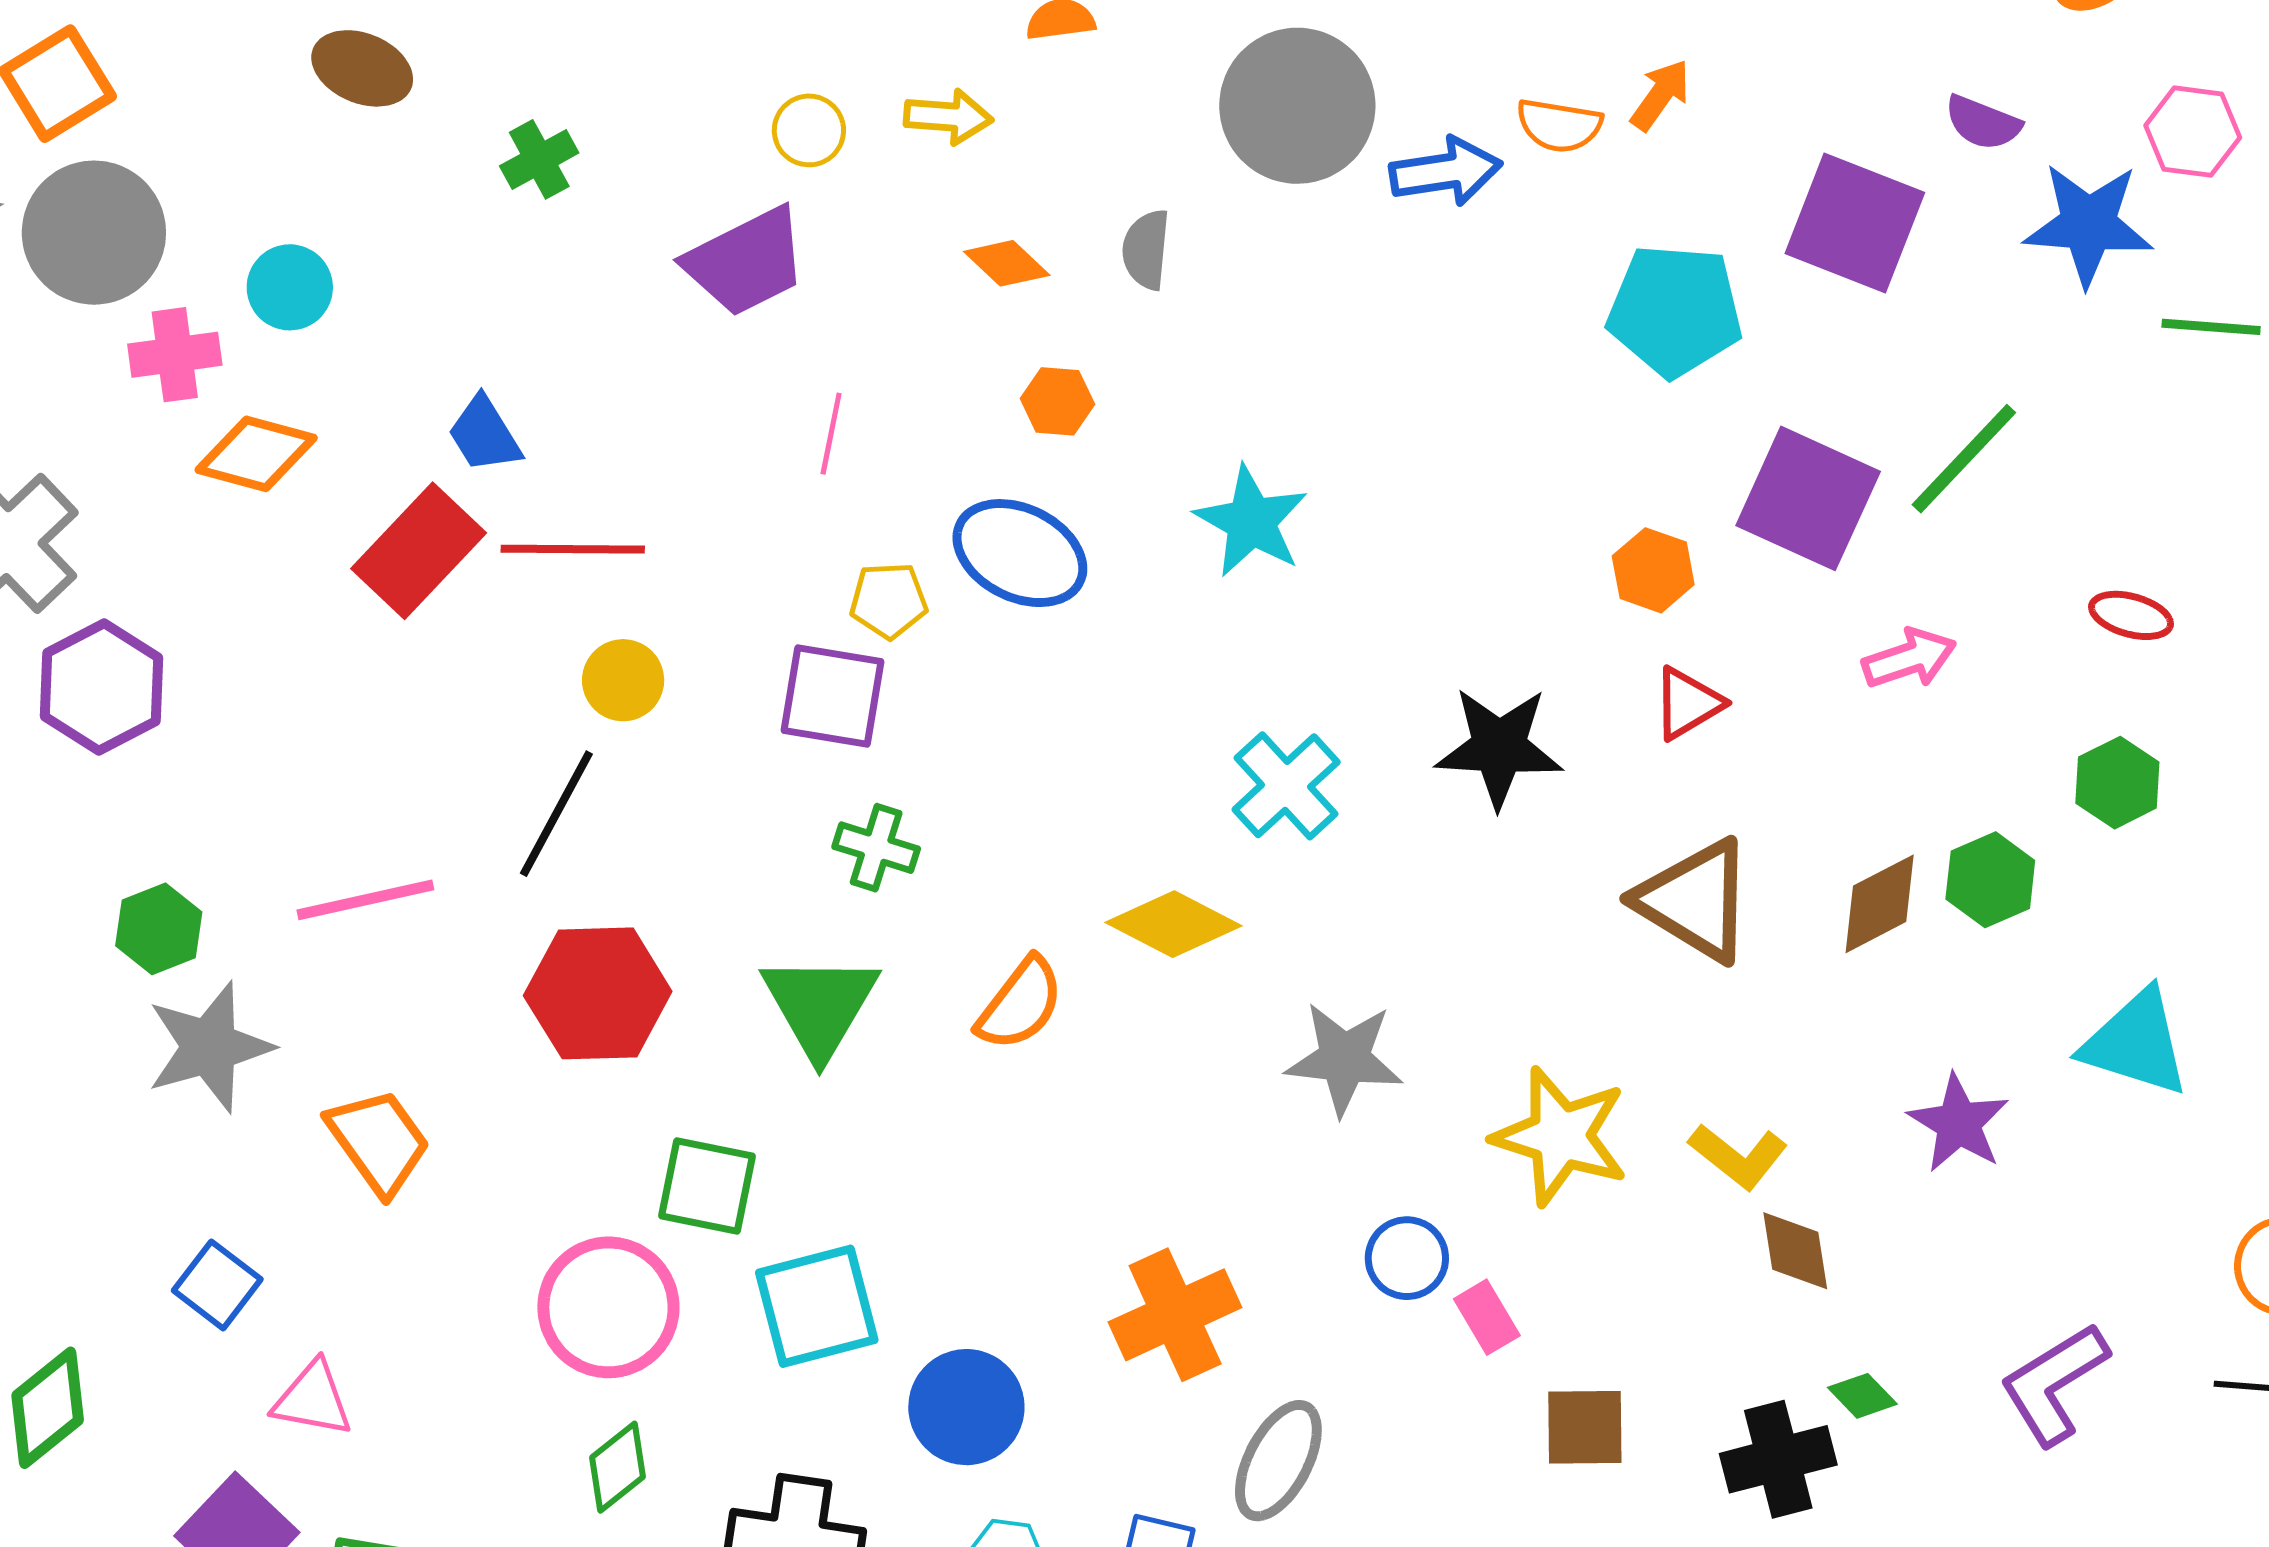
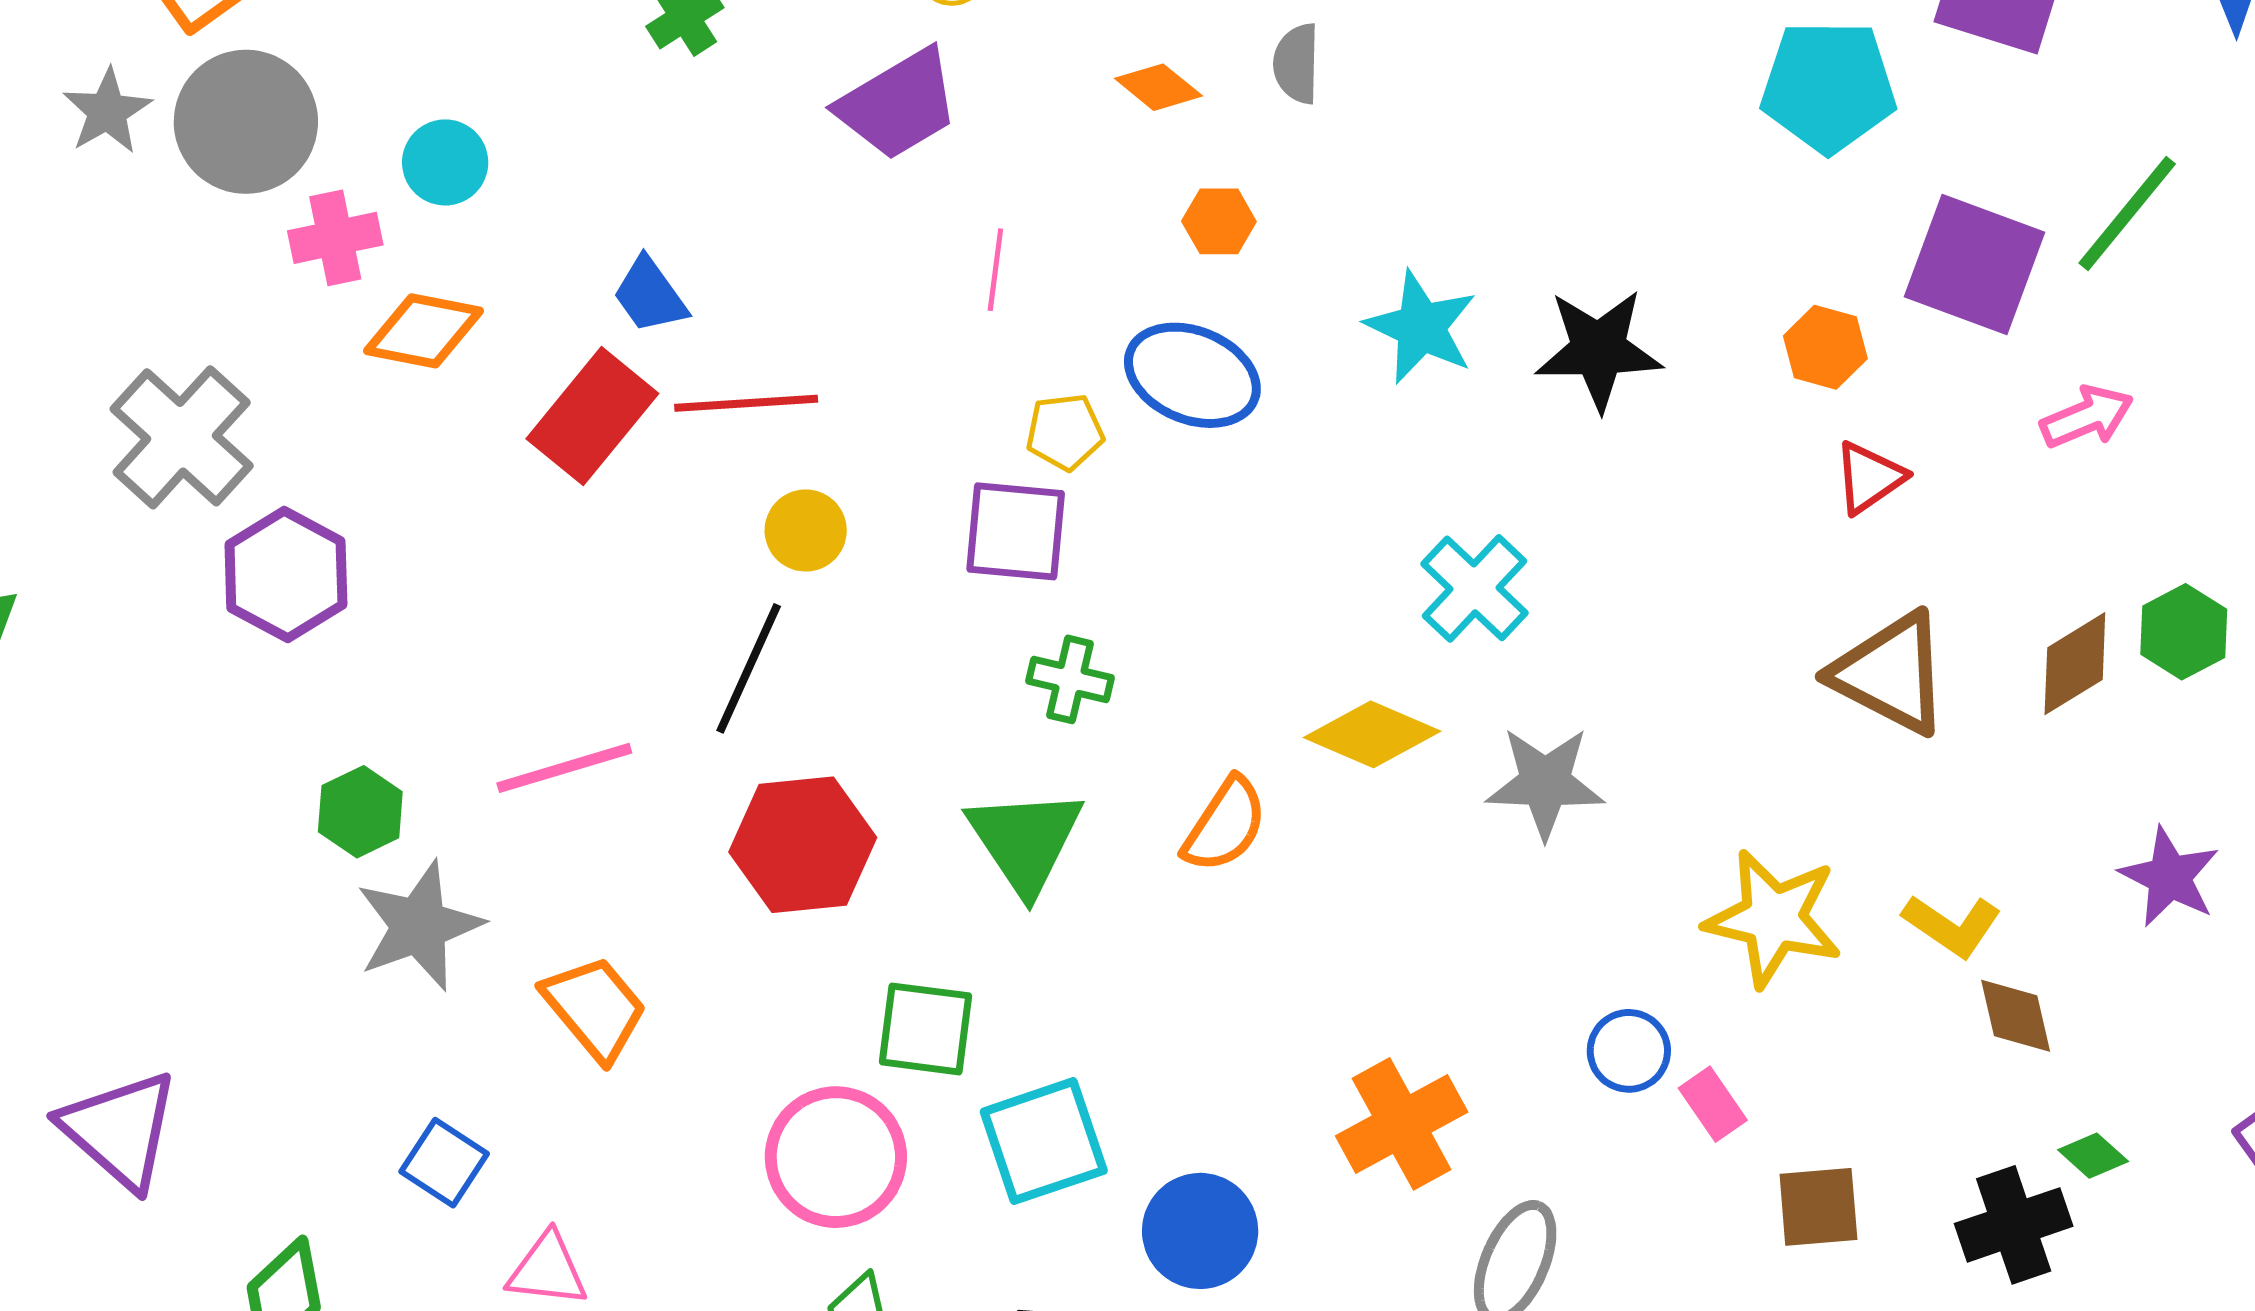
black star: (1499, 747) -> (1599, 350), moved
gray star: (1344, 1059) -> (1545, 783), moved

